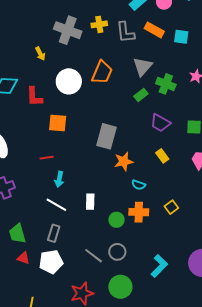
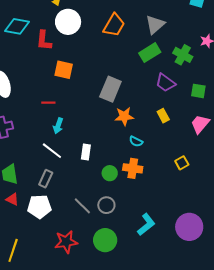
white circle: (69, 81) -> (68, 22), moved
green cross: (166, 84) -> (183, 55), moved
green rectangle: (141, 95) -> (150, 53), size x1.5
yellow square: (171, 207) -> (182, 163), moved

